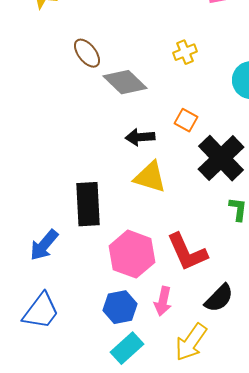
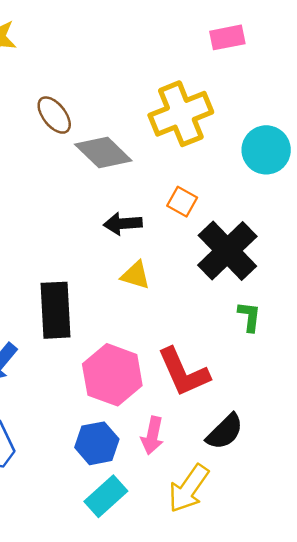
yellow cross: (185, 52) -> (181, 114), size x2.0
yellow triangle: (150, 177) -> (136, 275), size x0.7

